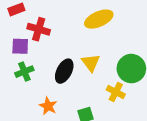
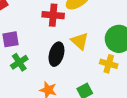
red cross: (39, 29) -> (53, 15), moved

